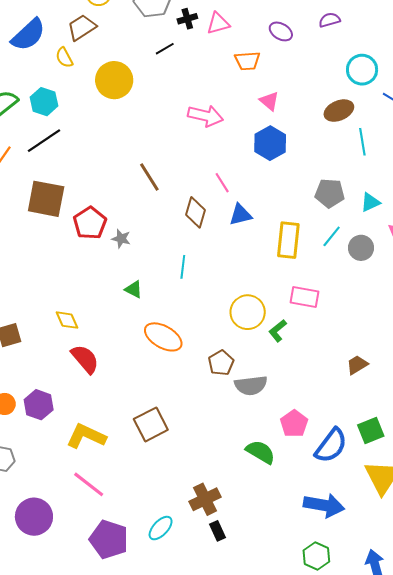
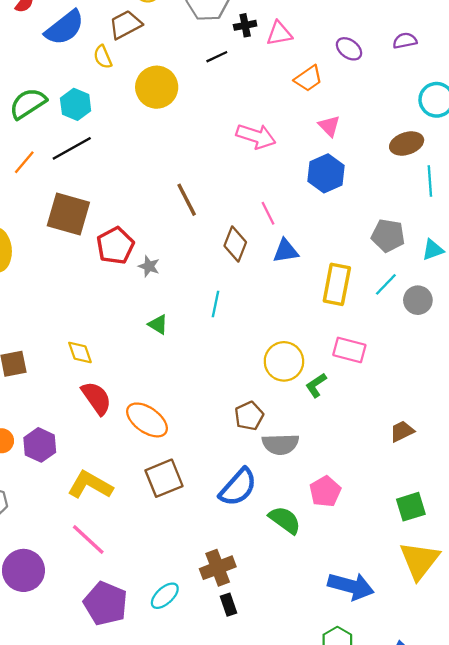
orange trapezoid: (247, 61) -> (308, 79), turned -36
orange ellipse: (163, 337) -> (147, 420), moved
blue semicircle: (331, 446) -> (238, 487), moved

